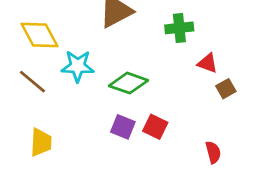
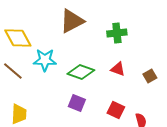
red triangle: (208, 63) -> (118, 69), moved
red square: (155, 127) -> (116, 110), moved

